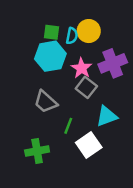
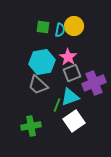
cyan hexagon: (50, 56) -> (42, 62), moved
purple cross: (113, 63) -> (94, 83), moved
gray square: (86, 87) -> (72, 73), turned 30
cyan triangle: (107, 116) -> (70, 97), moved

